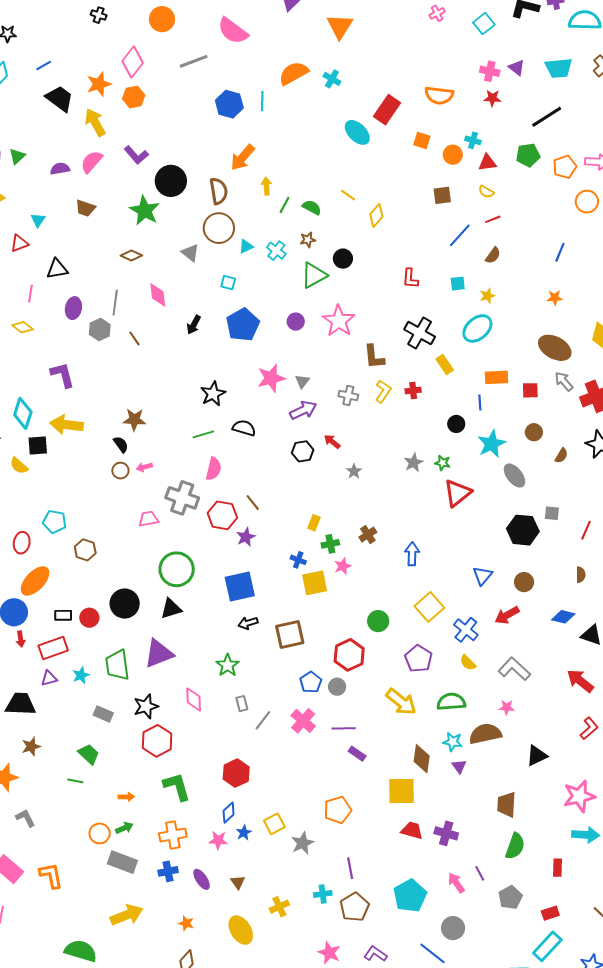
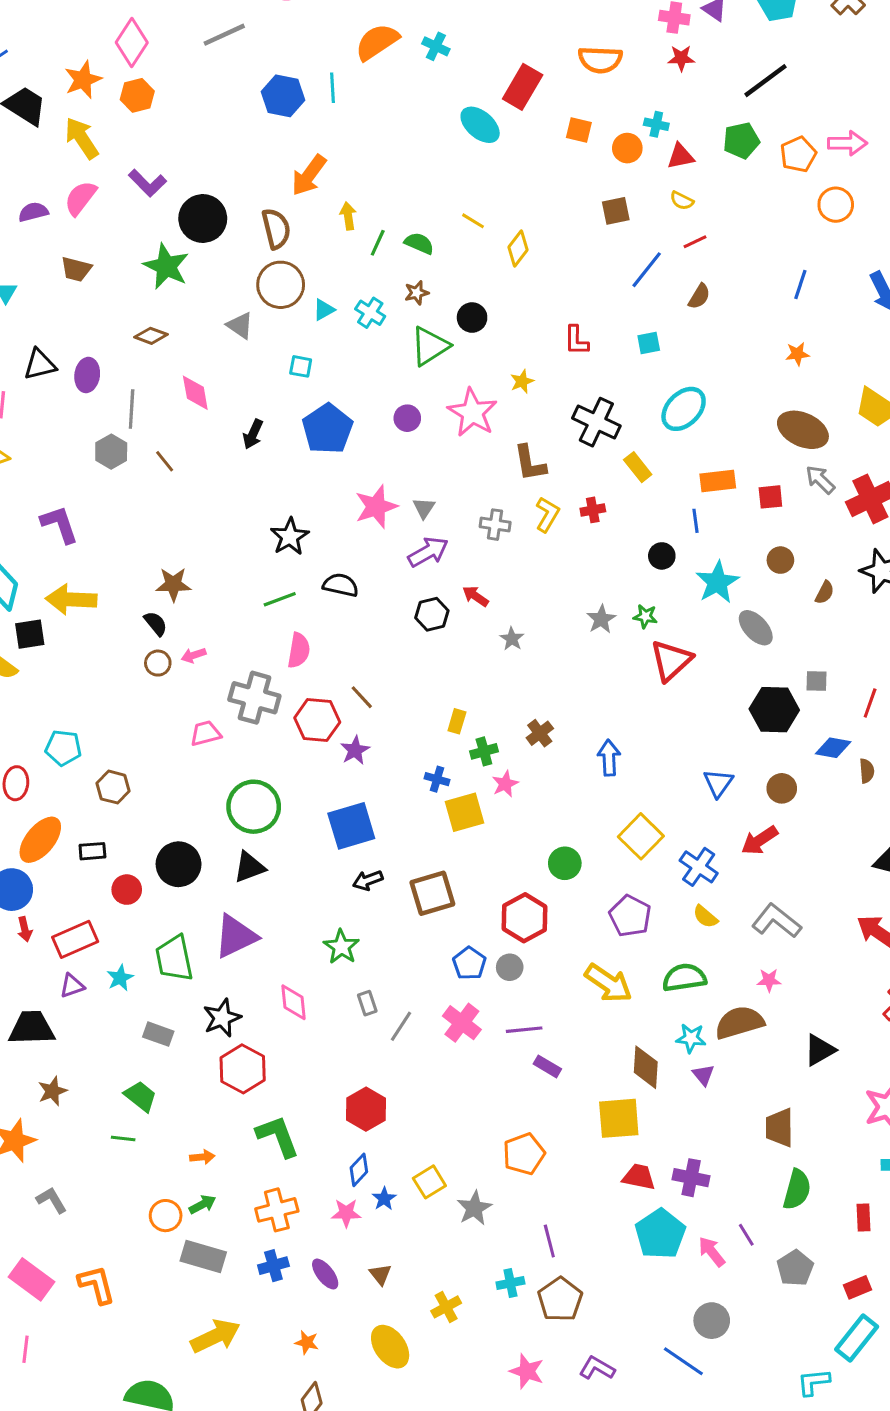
yellow star: (487, 296) -> (522, 381), moved
purple ellipse: (73, 308) -> (87, 375), moved
black rectangle: (63, 615) -> (92, 851), moved
blue diamond: (563, 617) -> (833, 748), moved
cyan pentagon: (410, 896) -> (660, 1234), moved

